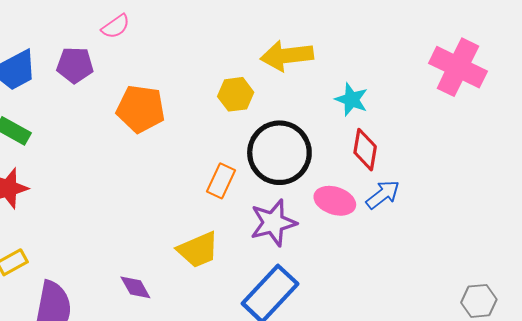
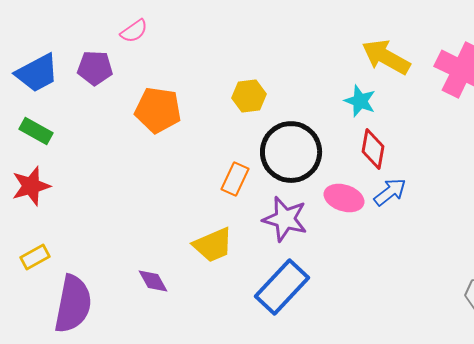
yellow arrow: (287, 56) -> (386, 57), moved, turned 36
purple star: (273, 223) -> (285, 219), turned 30

